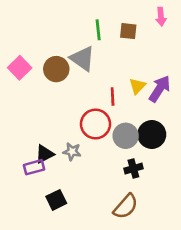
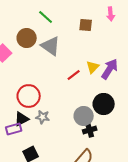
green line: (98, 30) -> (46, 17), moved, turned -42
brown circle: (56, 69) -> (27, 38), moved
red line: (113, 97) -> (74, 75), turned 56
red circle: (96, 124) -> (29, 96), moved
gray circle: (126, 136) -> (84, 116), moved

